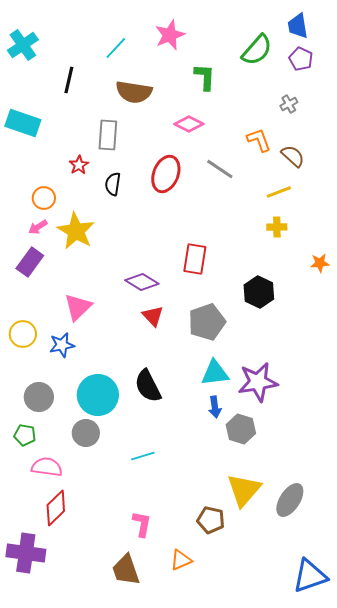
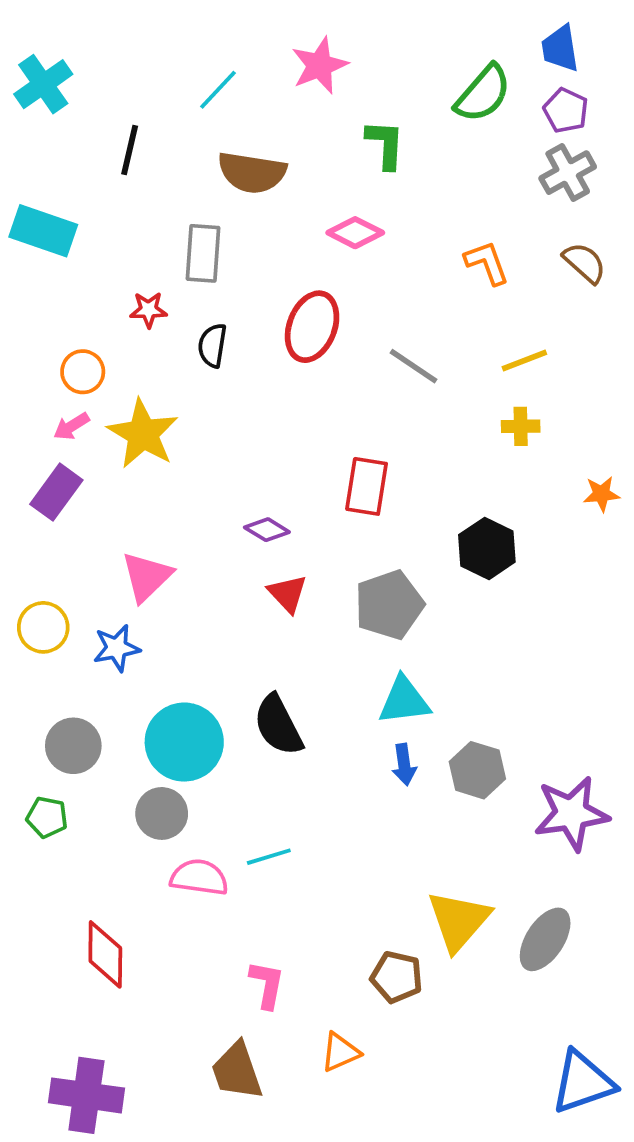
gray cross: (289, 104) -> (568, 173), moved, size x1.6
brown semicircle: (293, 156) -> (585, 263), moved
red star: (79, 165) -> (148, 310), turned 30
gray line: (220, 169) -> (414, 366), moved
purple diamond: (142, 282) -> (267, 530), size x0.7
purple star: (258, 382) -> (571, 813), moved
gray hexagon: (241, 429) -> (477, 770), moved
pink semicircle: (47, 467) -> (199, 877), moved
red diamond: (56, 508) -> (105, 954), turned -45
purple cross: (26, 553) -> (86, 1095), moved

